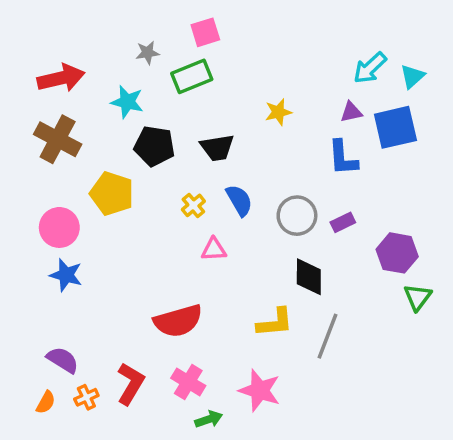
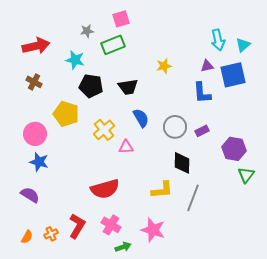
cyan arrow: (370, 68) -> (218, 40), turned -60
brown cross: (58, 139) -> (34, 82), size x0.6
yellow cross: (193, 205) -> (104, 130), moved, size x1.5
purple semicircle: (63, 360) -> (30, 195), moved

